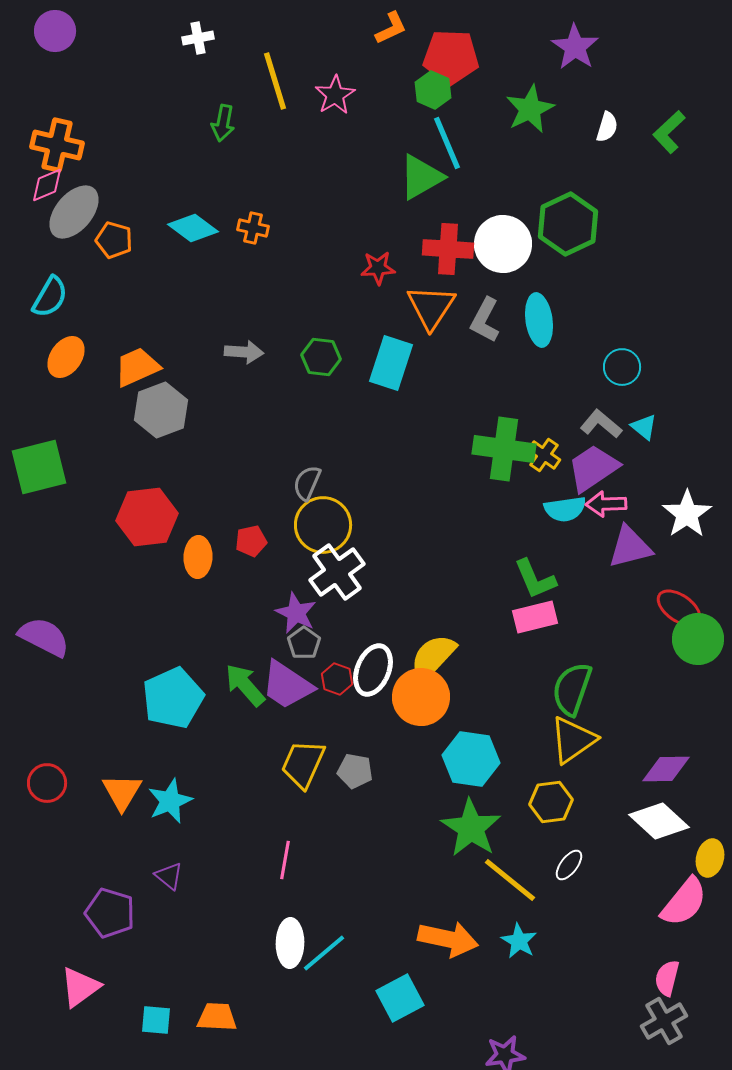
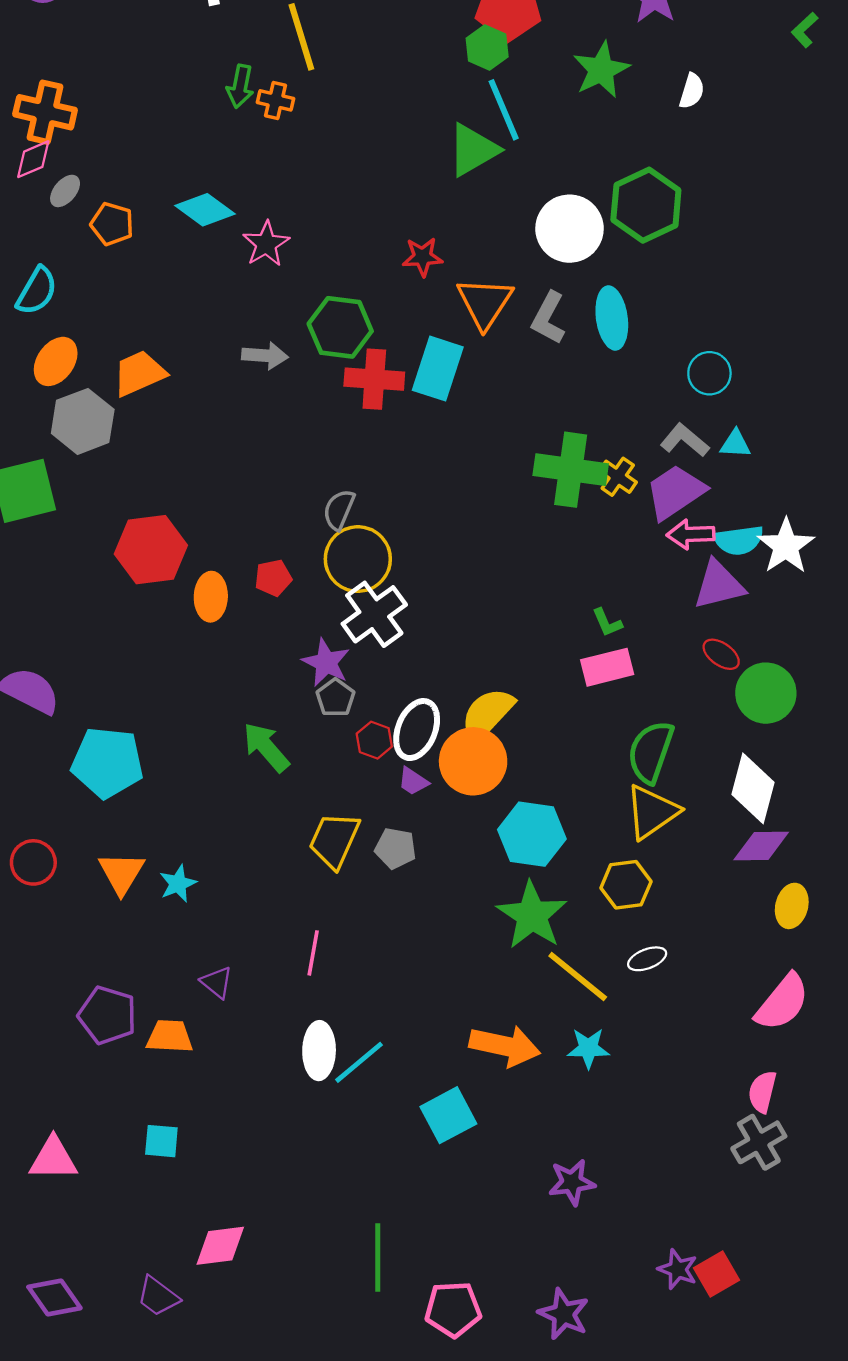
pink star: (335, 95) -> (266, 244), moved
green L-shape: (669, 132) -> (805, 30), moved, size x0.7
gray ellipse: (74, 212) -> (65, 191), size x0.5
orange cross: (253, 228) -> (276, 100), moved
red cross: (448, 249) -> (374, 379), moved
green hexagon: (321, 357) -> (340, 327), moved, size x1.4
gray hexagon: (161, 410) -> (83, 421), moved
cyan triangle: (644, 427) -> (735, 444), turned -36
cyan semicircle: (565, 509) -> (739, 540), moved
green L-shape: (535, 579) -> (607, 623), size x0.6
red ellipse: (679, 608) -> (721, 654), moved, size x0.7
green circle: (698, 639) -> (766, 693), moved
purple trapezoid: (287, 685) -> (413, 781), moved, size x0.5
cyan pentagon: (173, 698) -> (107, 762), moved, turned 30
cyan star: (170, 801) -> (178, 884), size x0.7
white diamond: (659, 821) -> (753, 788), moved, turned 62
yellow ellipse: (710, 858) -> (792, 906), moved
white ellipse: (569, 865) -> (647, 959), turned 32
purple triangle: (169, 876) -> (217, 982), moved
cyan star: (519, 941) -> (588, 1048), turned -30
pink triangle: (80, 987) -> (53, 1159), moved, turned 36
orange trapezoid: (217, 1017) -> (170, 1036), moved

